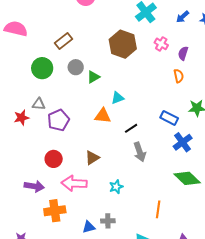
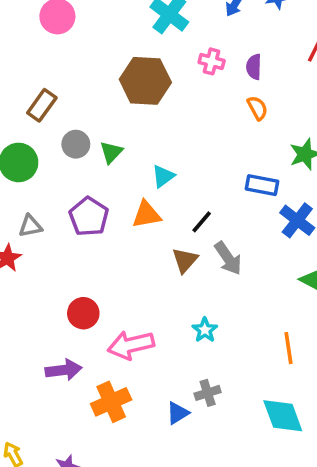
purple pentagon: (58, 120) -> (89, 217), moved
brown triangle: (92, 158) -> (185, 260), moved

